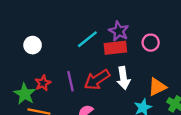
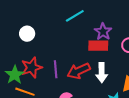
cyan line: (87, 39) -> (75, 16), moved
red star: (43, 83) -> (32, 68), size x1.5

